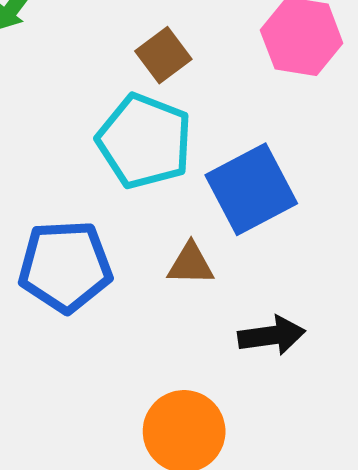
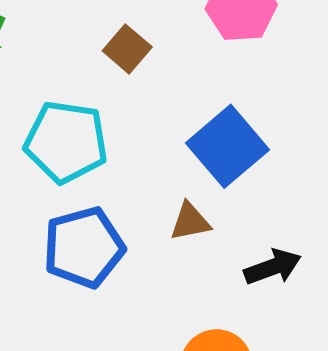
cyan pentagon: (144, 141) -> (66, 142), moved

